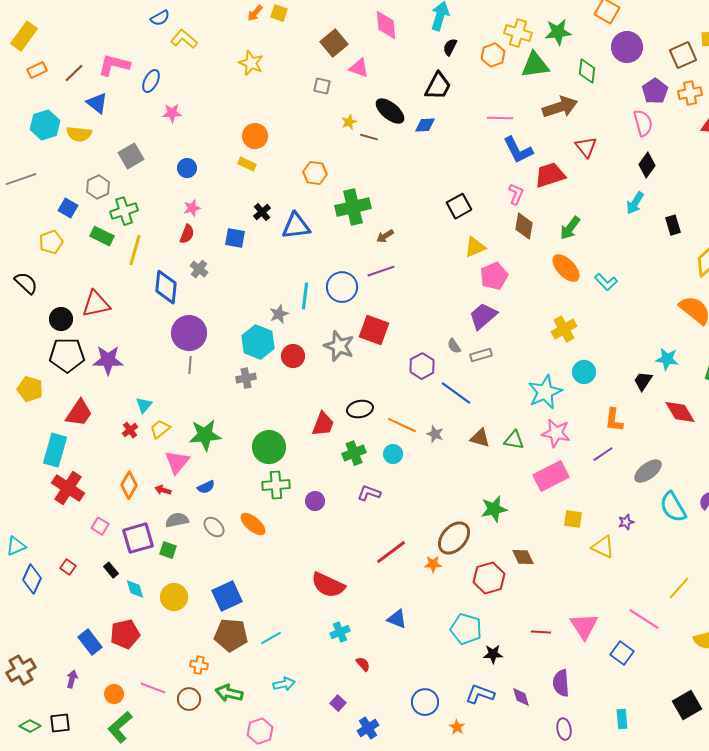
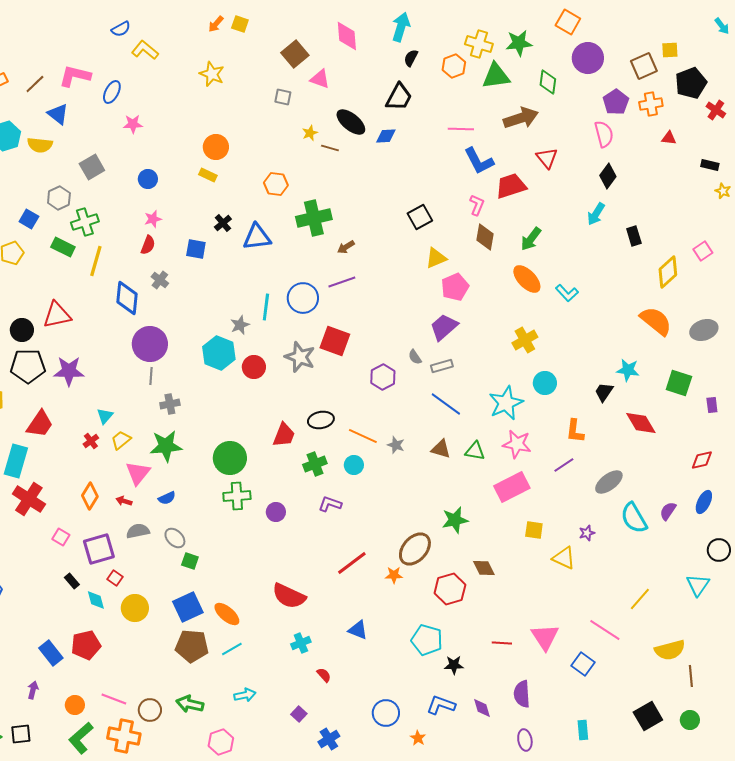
gray cross: (246, 378) -> (170, 404), moved
blue line: (456, 393) -> (446, 404), moved
orange ellipse: (253, 524) -> (227, 614), moved
green square: (168, 550) -> (190, 561), moved
red square: (68, 567) -> (115, 578), moved
orange cross: (199, 665) -> (124, 736), moved, size x1.8

